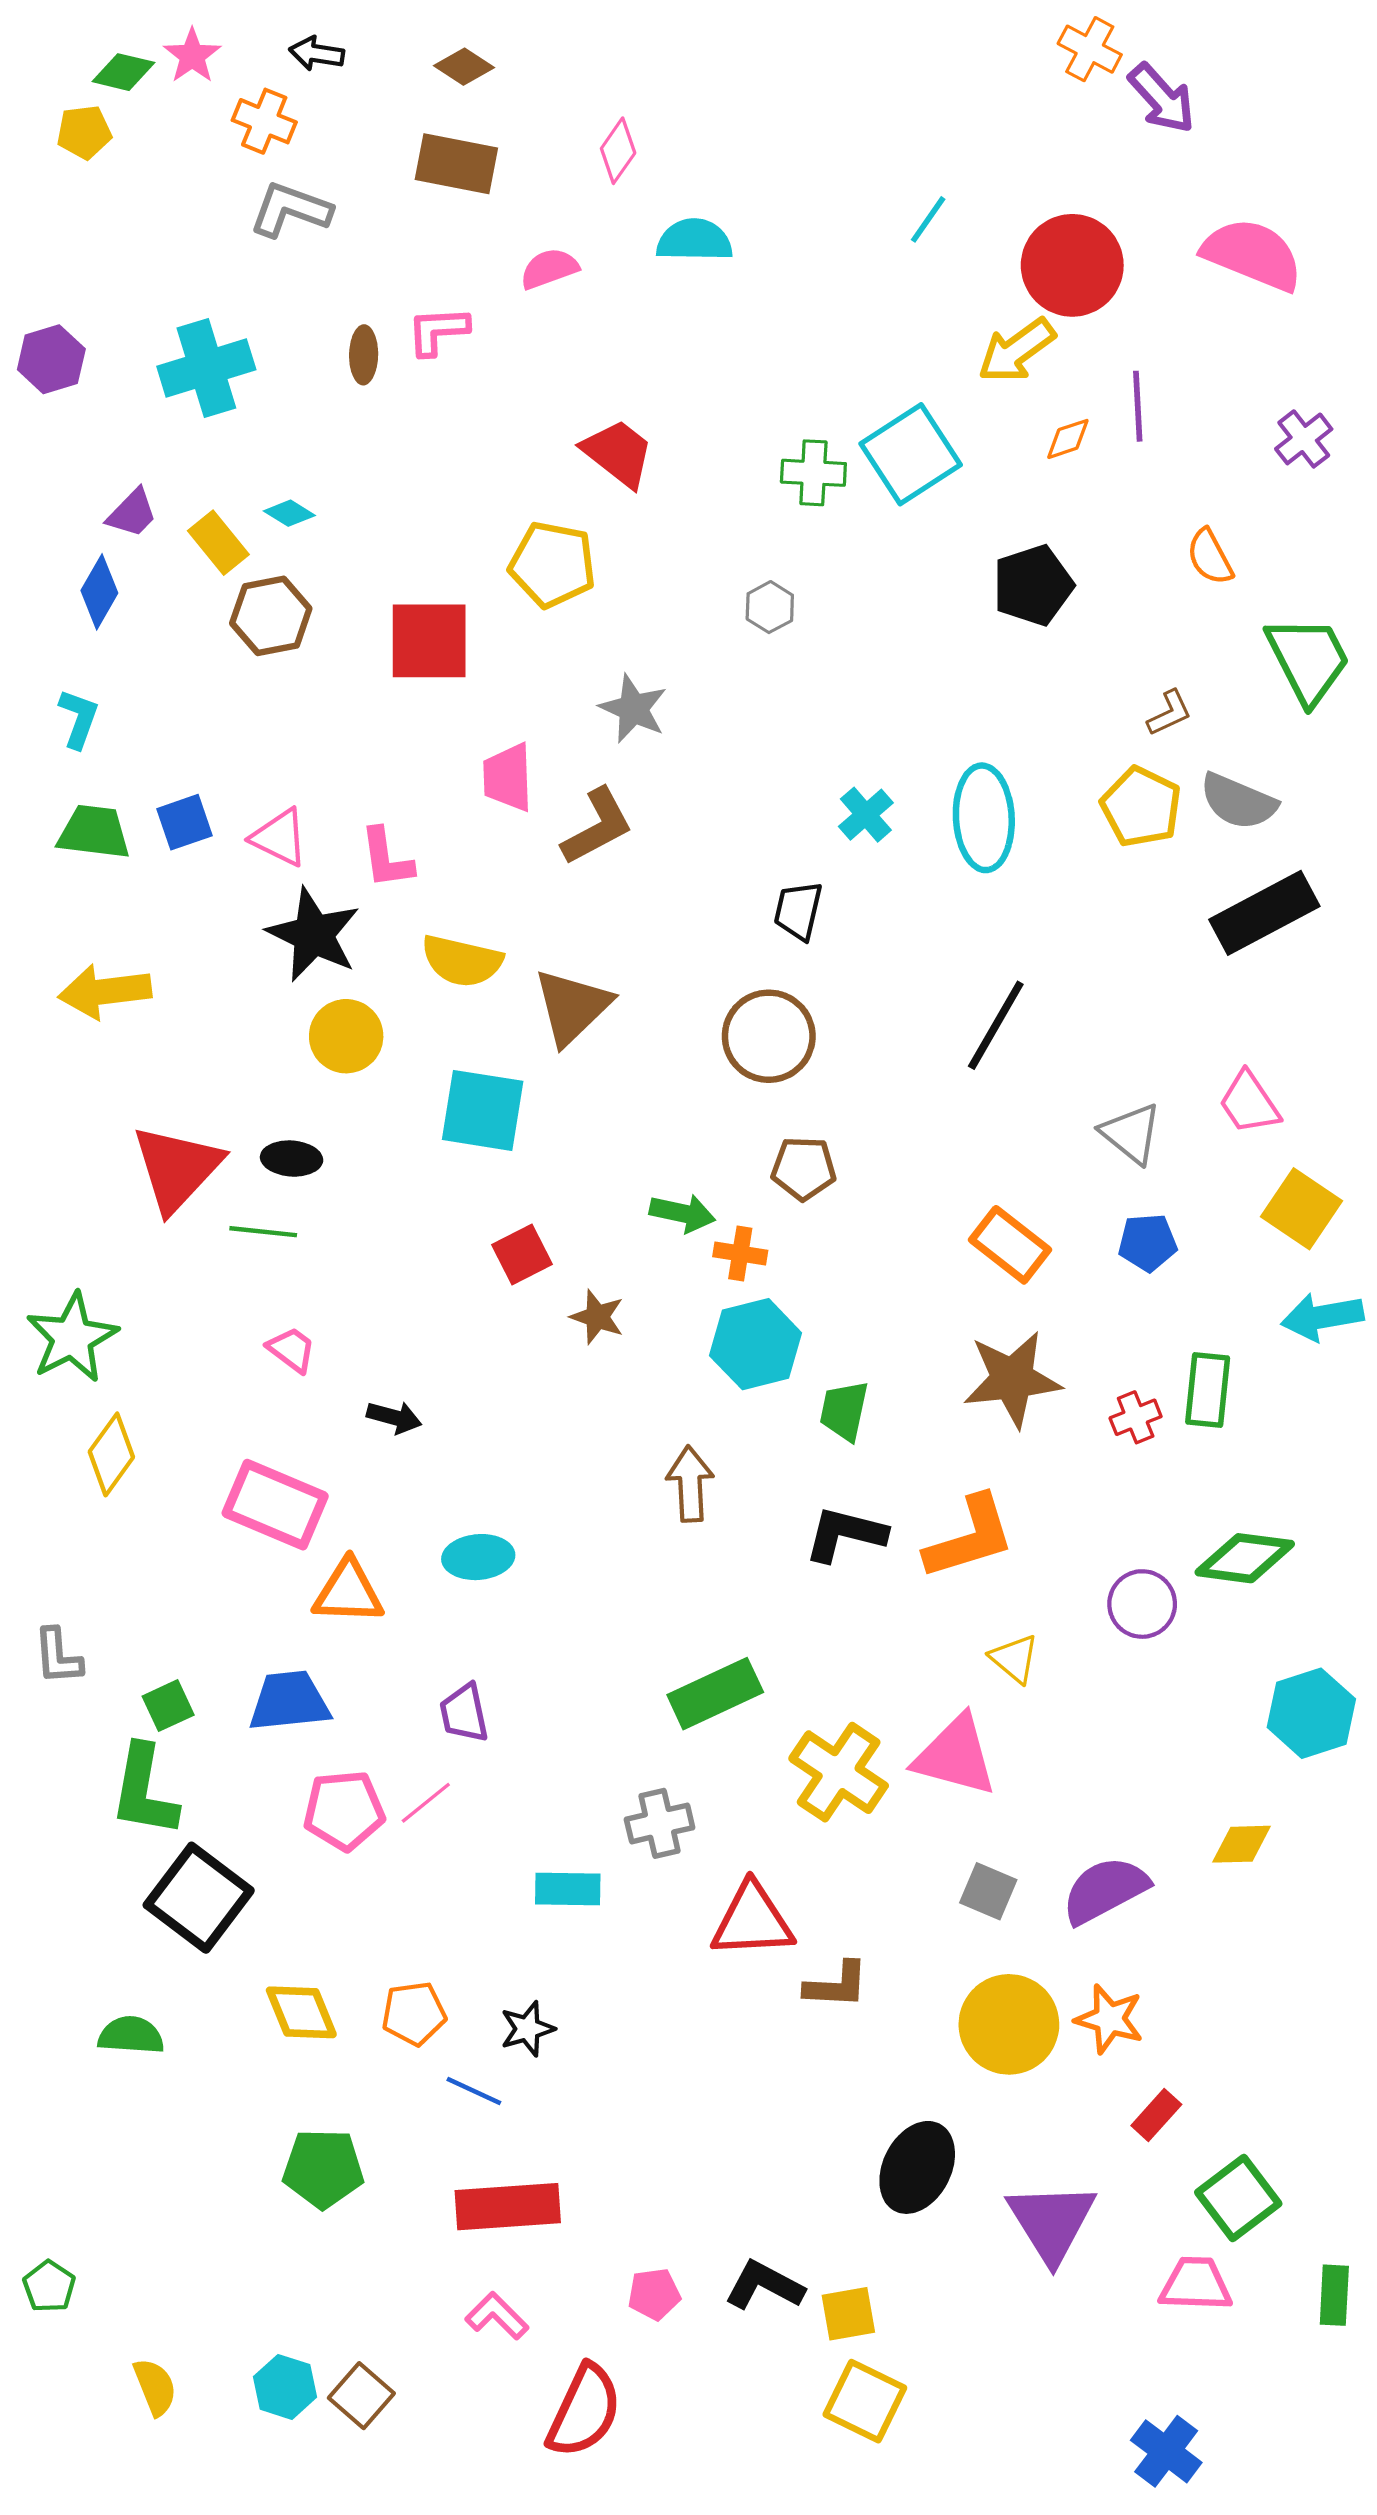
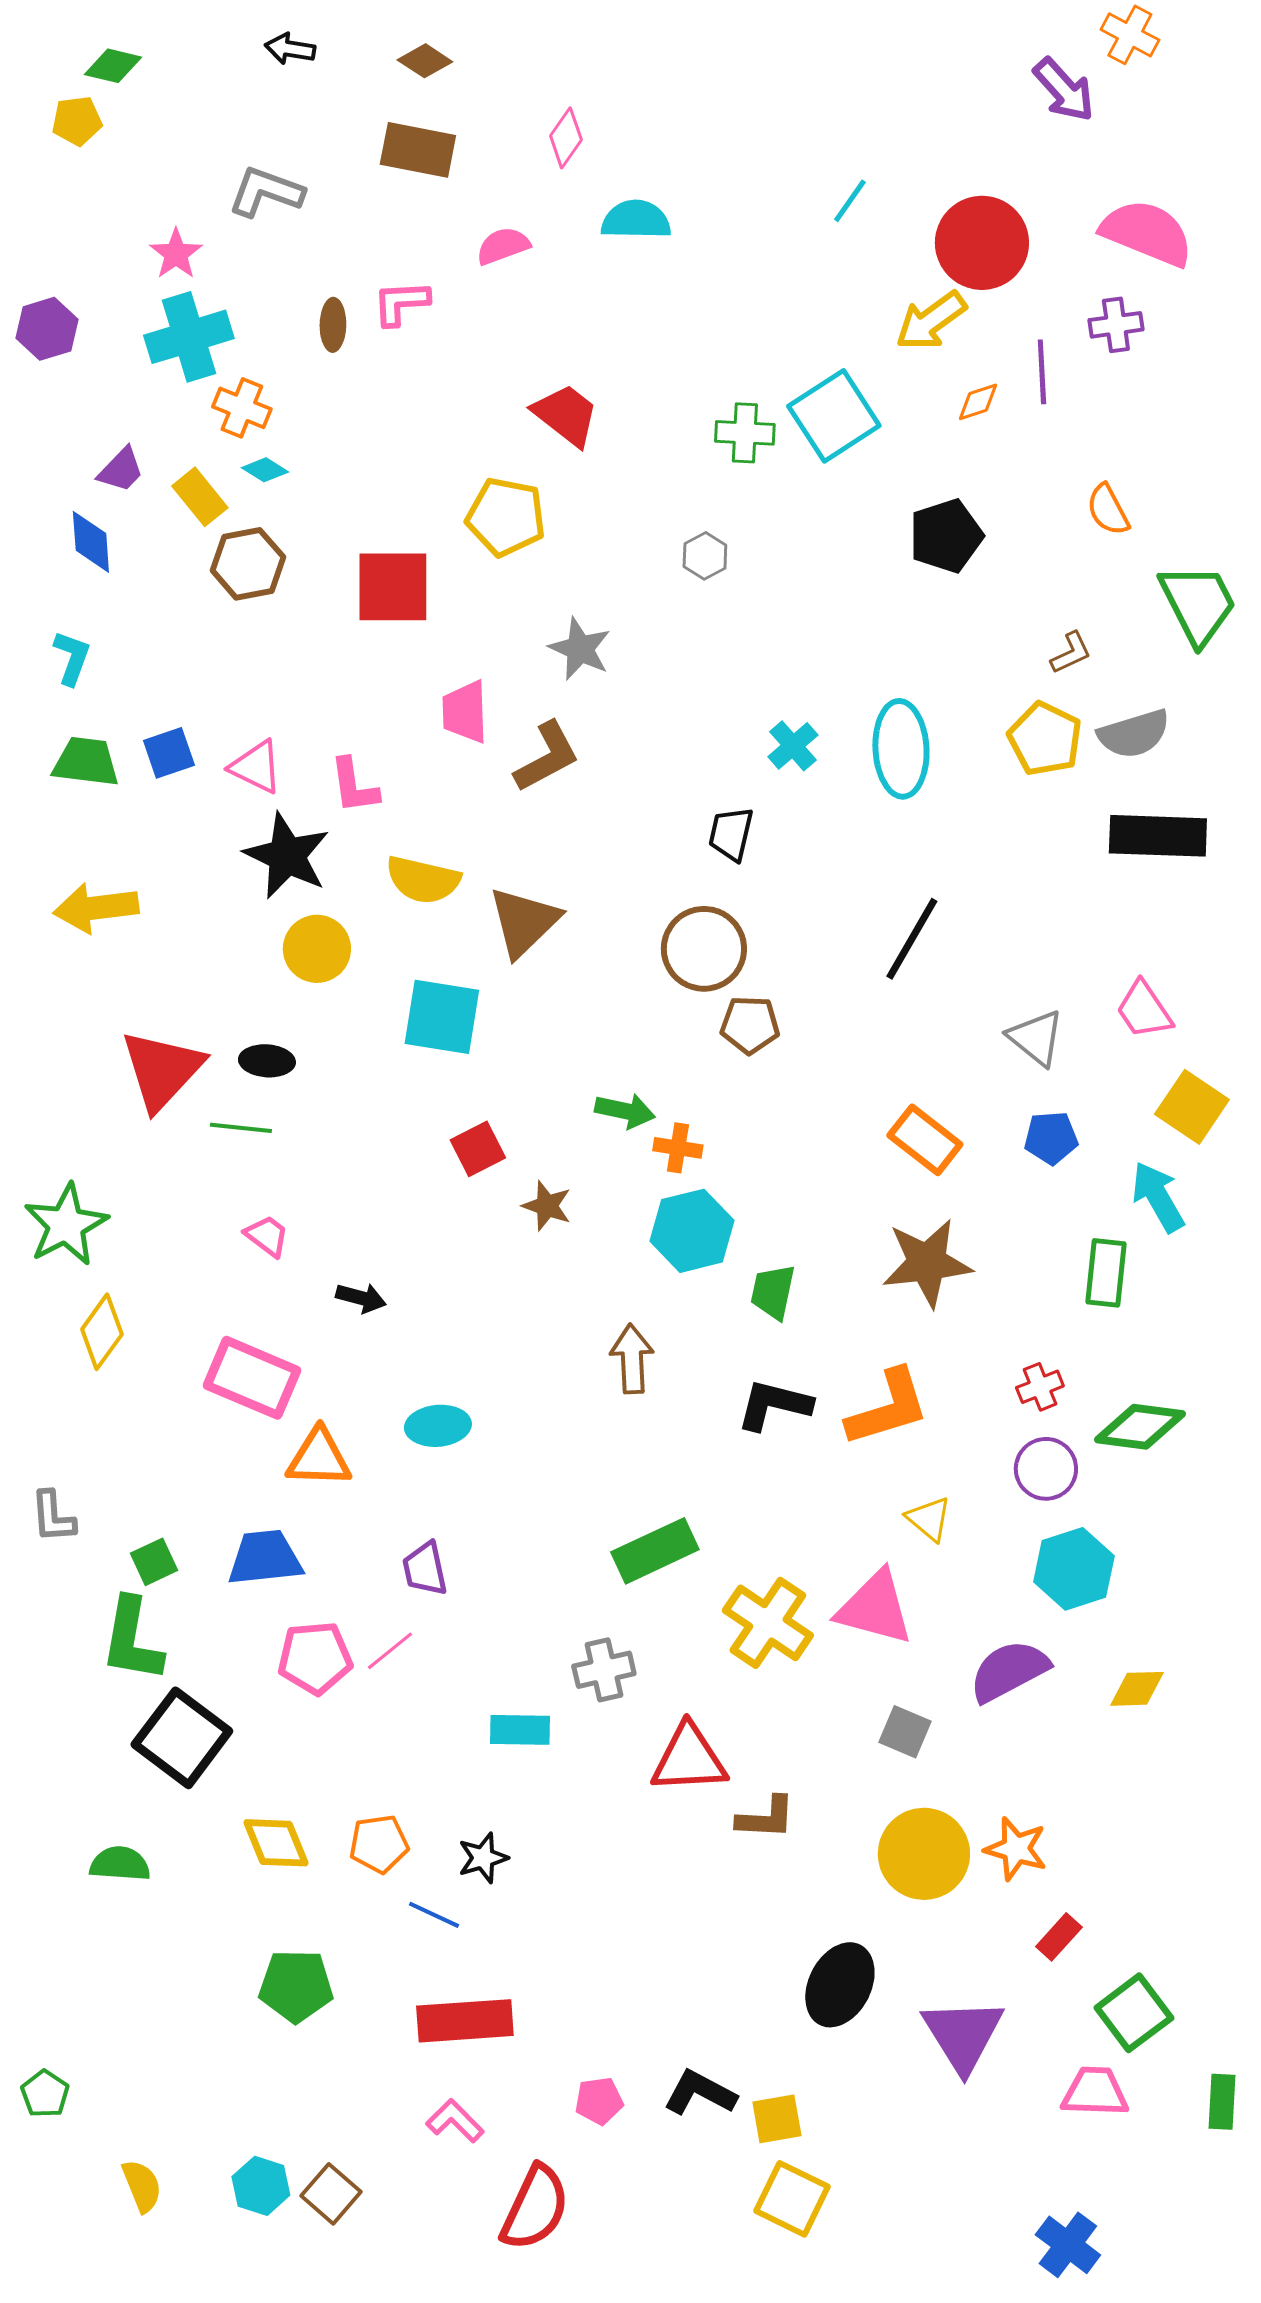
orange cross: (1090, 49) -> (1130, 35), moved
pink star: (192, 56) -> (176, 254), moved
orange cross: (264, 121) -> (242, 408), moved
purple cross: (1304, 439) -> (1116, 325), moved, turned 30
blue diamond: (99, 592) -> (91, 542), turned -34
gray semicircle: (1238, 801) -> (1134, 734), turned -40
black rectangle: (1264, 913) -> (1158, 836), turned 30
brown pentagon: (804, 1168) -> (750, 1025), moved
cyan arrow: (1322, 1317) -> (1158, 1197), moved, turned 70
red cross: (1136, 1417) -> (1040, 1387), moved
cyan hexagon: (1311, 1713) -> (1074, 1569), moved
purple semicircle: (1105, 1890) -> (1009, 1671), moved

